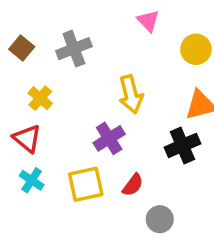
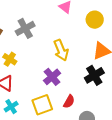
cyan cross: (32, 180) -> (11, 107), turned 32

